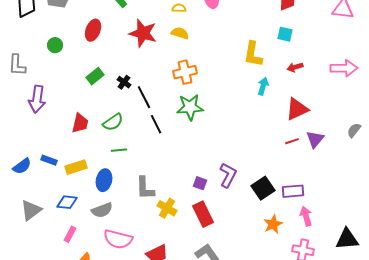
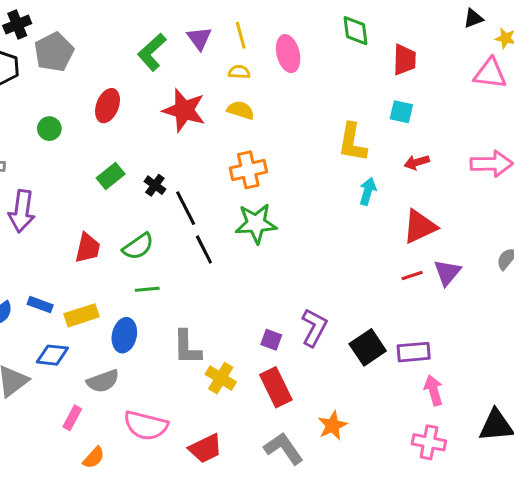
blue diamond: (67, 202) -> (52, 355), moved
gray semicircle: (102, 210) -> (103, 381), moved
orange star: (273, 224) -> (333, 426), moved

